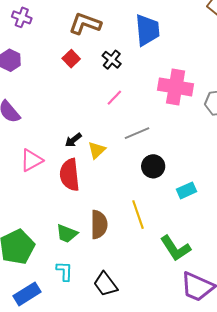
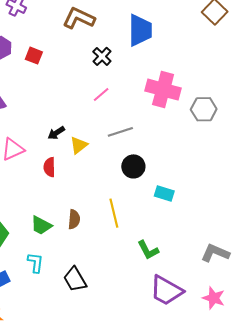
red square: (71, 59) -> (34, 56), moved, turned -30
red semicircle: (70, 175) -> (49, 167), size x0.6
cyan rectangle: (186, 190) -> (164, 194), turned 36
brown semicircle: (99, 224) -> (74, 219), size x0.7
green L-shape: (175, 248) -> (148, 250), size x0.7

